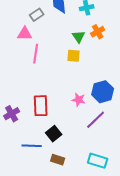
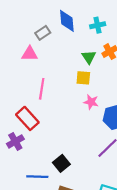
pink line: (36, 54) -> (42, 89), moved
pink star: (79, 100) -> (91, 102), moved
red rectangle: (41, 106) -> (27, 118), moved, turned -40

